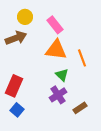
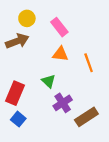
orange triangle: (56, 50) -> (60, 54), size x0.7
green triangle: (62, 75) -> (49, 81), moved
brown rectangle: (80, 108) -> (86, 117), size x1.5

